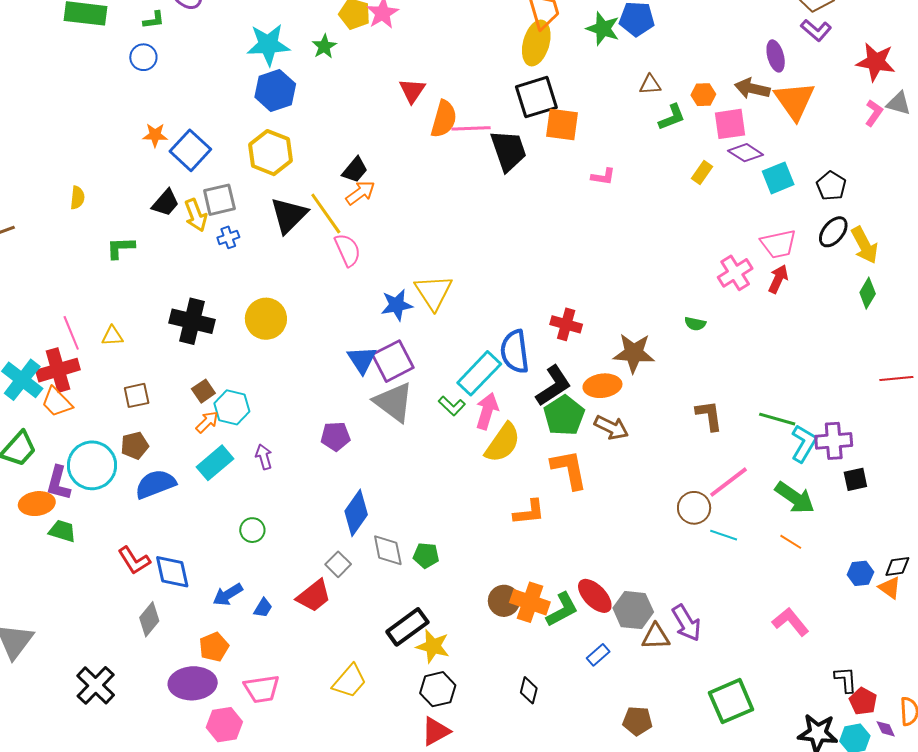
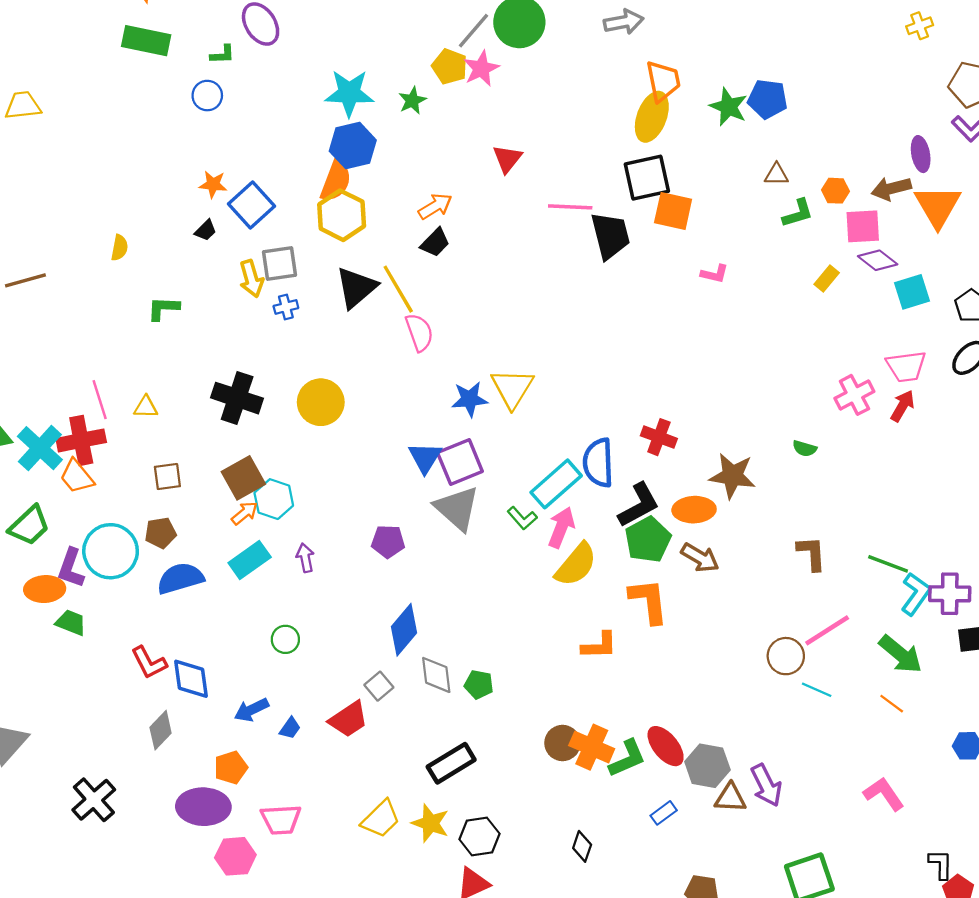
brown arrow: (752, 88) -> (891, 188), turned -32
orange semicircle: (444, 119) -> (336, 181), moved
orange arrow: (360, 193) -> (435, 206), moved
black trapezoid: (166, 203) -> (206, 230), moved, size x0.7
brown square: (203, 391) -> (243, 478), size x1.6
yellow star: (433, 646) -> (430, 823), moved

